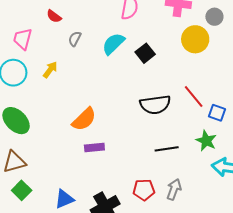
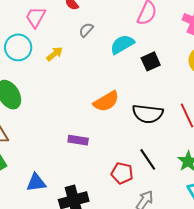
orange semicircle: (84, 119) -> (106, 101), moved
black line: (167, 149) -> (148, 159), turned 50
red pentagon: (144, 190) -> (122, 173), moved

